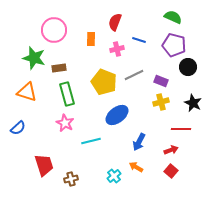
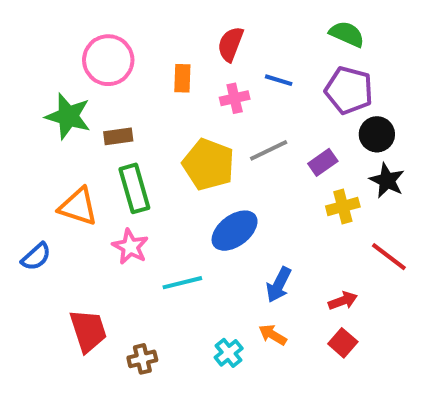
purple rectangle: (161, 81) -> (323, 162), turned -56
orange triangle: (27, 92) -> (78, 207), moved
yellow cross: (161, 102) -> (343, 207), moved
black star: (193, 103) -> (387, 180), moved
red line: (181, 129) -> (389, 257), moved, turned 36

